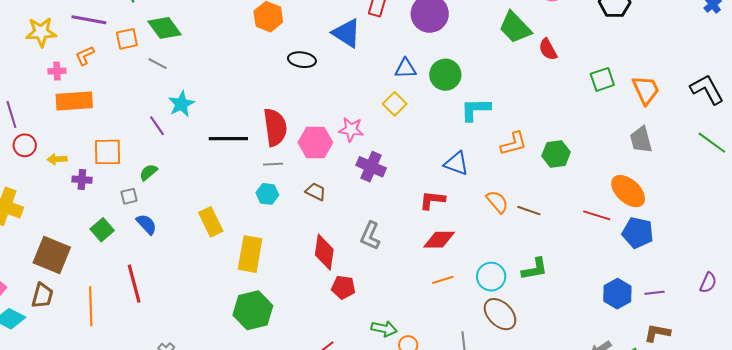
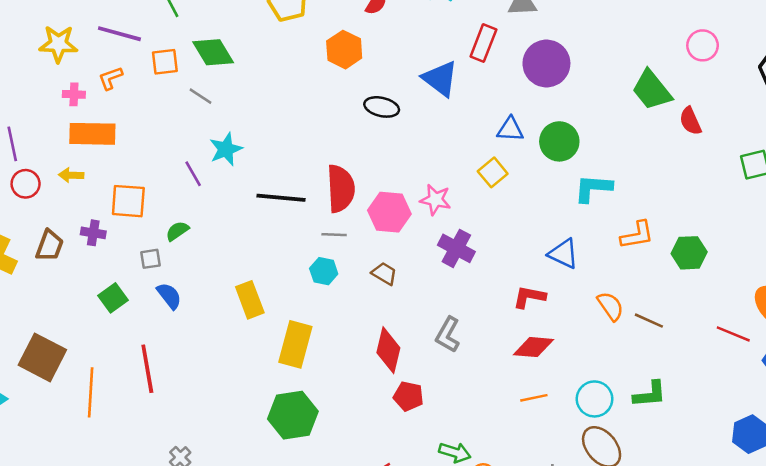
yellow arrow: (57, 159) -> (71, 175), moved
brown square: (52, 255) -> (42, 357), moved
brown trapezoid: (42, 296) -> (50, 246), moved

